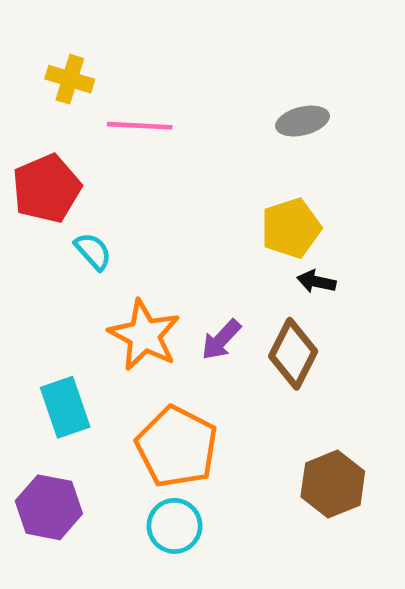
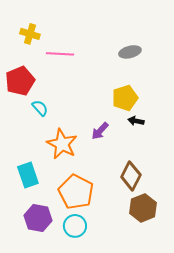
purple arrow: (221, 340) -> (100, 131), moved
brown diamond: (293, 354) -> (131, 176), moved
purple hexagon: (49, 507) -> (38, 218), moved

